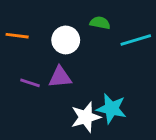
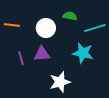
purple line: (30, 83) -> (21, 58), turned 56
cyan star: (111, 109) -> (83, 53), moved

